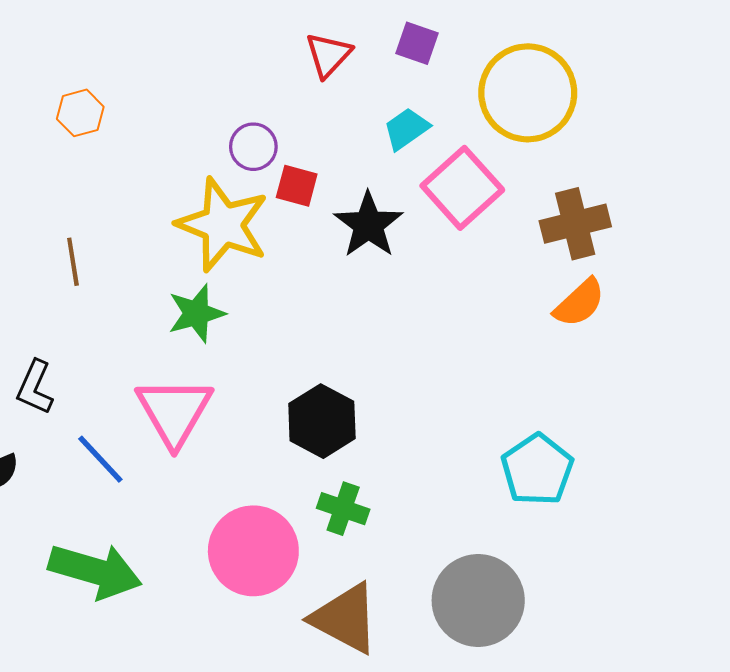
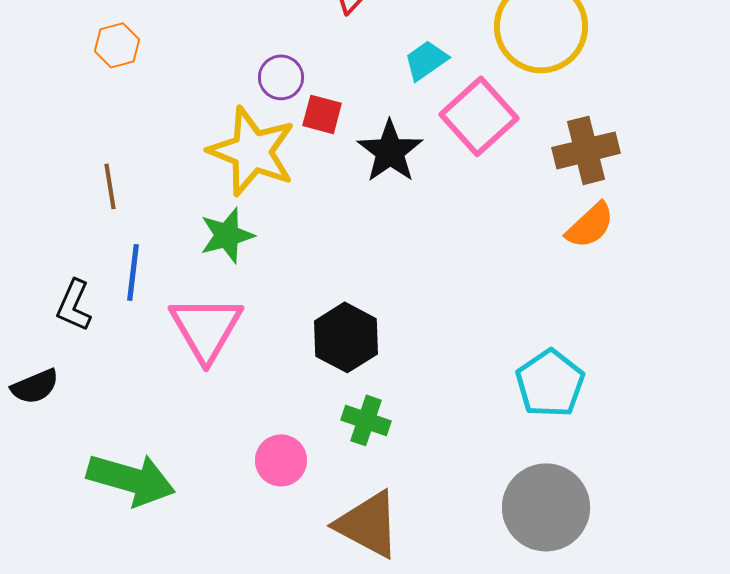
blue line: (100, 459) -> (133, 272), moved, turned 50
pink circle: (253, 551) -> (281, 460), size x0.6
gray circle: (478, 600) -> (546, 507), moved

